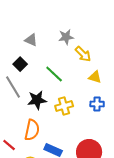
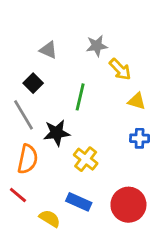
green line: (54, 74) -> (80, 97), turned 60
yellow cross: (64, 106) -> (86, 159), moved, turned -36
orange semicircle: (32, 130) -> (28, 159), moved

